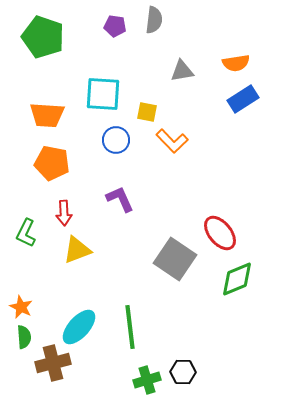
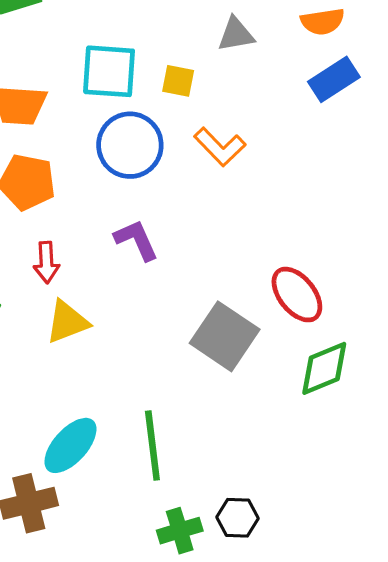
yellow square: (147, 112) -> (178, 81), moved
blue circle: (116, 140) -> (130, 145), size x1.5

